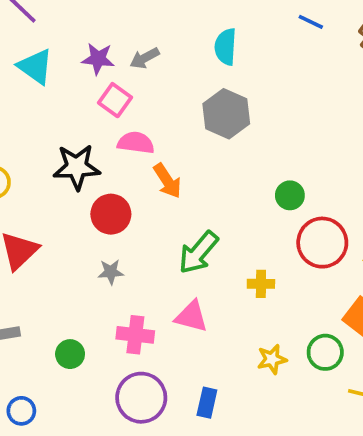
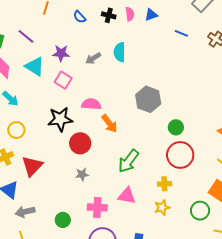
cyan semicircle: (226, 47) -> (120, 52), moved
purple star: (98, 59) -> (61, 53), moved
pink square: (115, 100) -> (63, 80), moved
gray hexagon: (226, 114) -> (148, 99), moved
red circle: (322, 243) -> (180, 155), moved
yellow cross: (261, 284) -> (164, 184), moved
yellow star: (272, 359) -> (162, 207), moved

